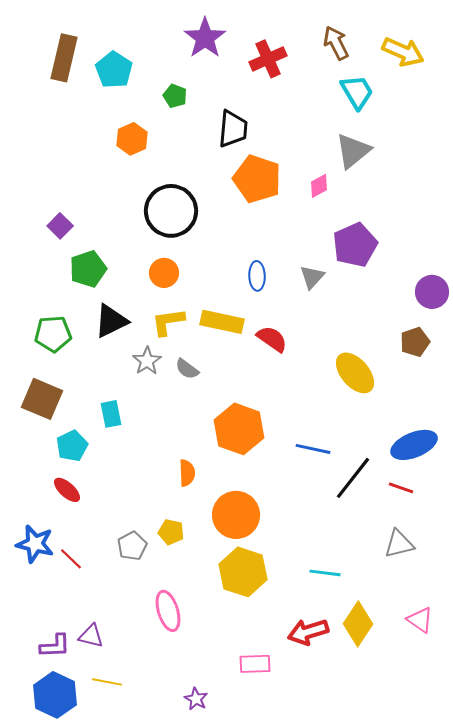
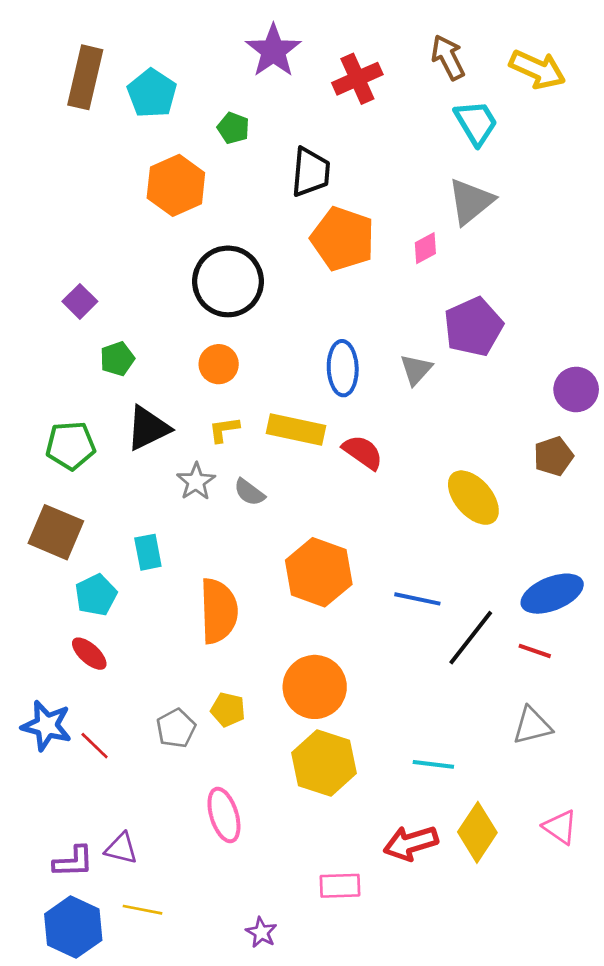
orange hexagon: (132, 139) -> (176, 185), size x1.4
green pentagon: (88, 269) -> (117, 359), size x0.7
blue ellipse: (257, 276) -> (343, 368), size x1.4
yellow L-shape: (168, 322) -> (224, 430), size x0.7
orange semicircle: (187, 473) -> (219, 611), moved, size x1.8

